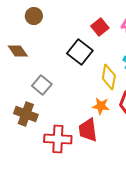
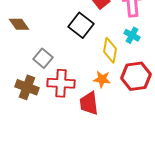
red cross: (58, 139) -> (61, 83), moved

